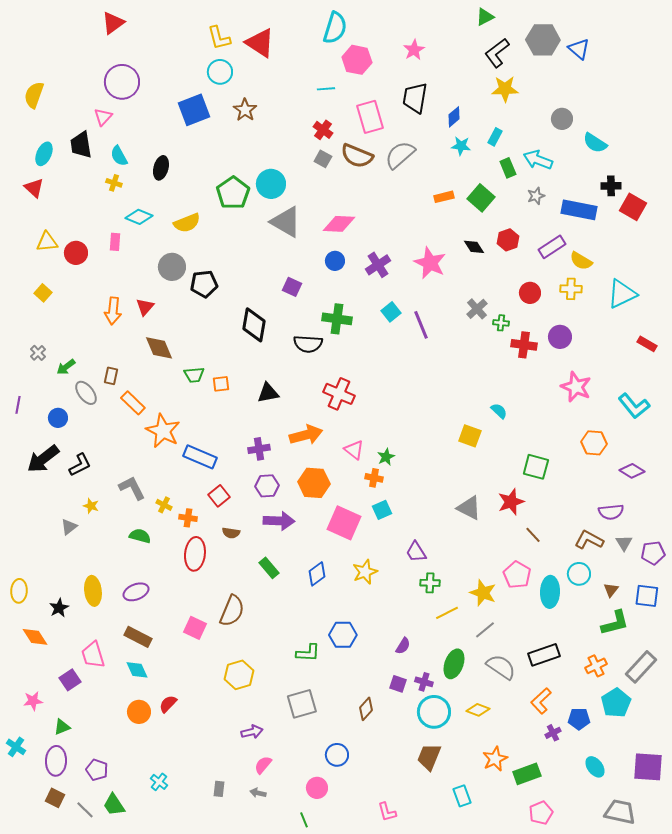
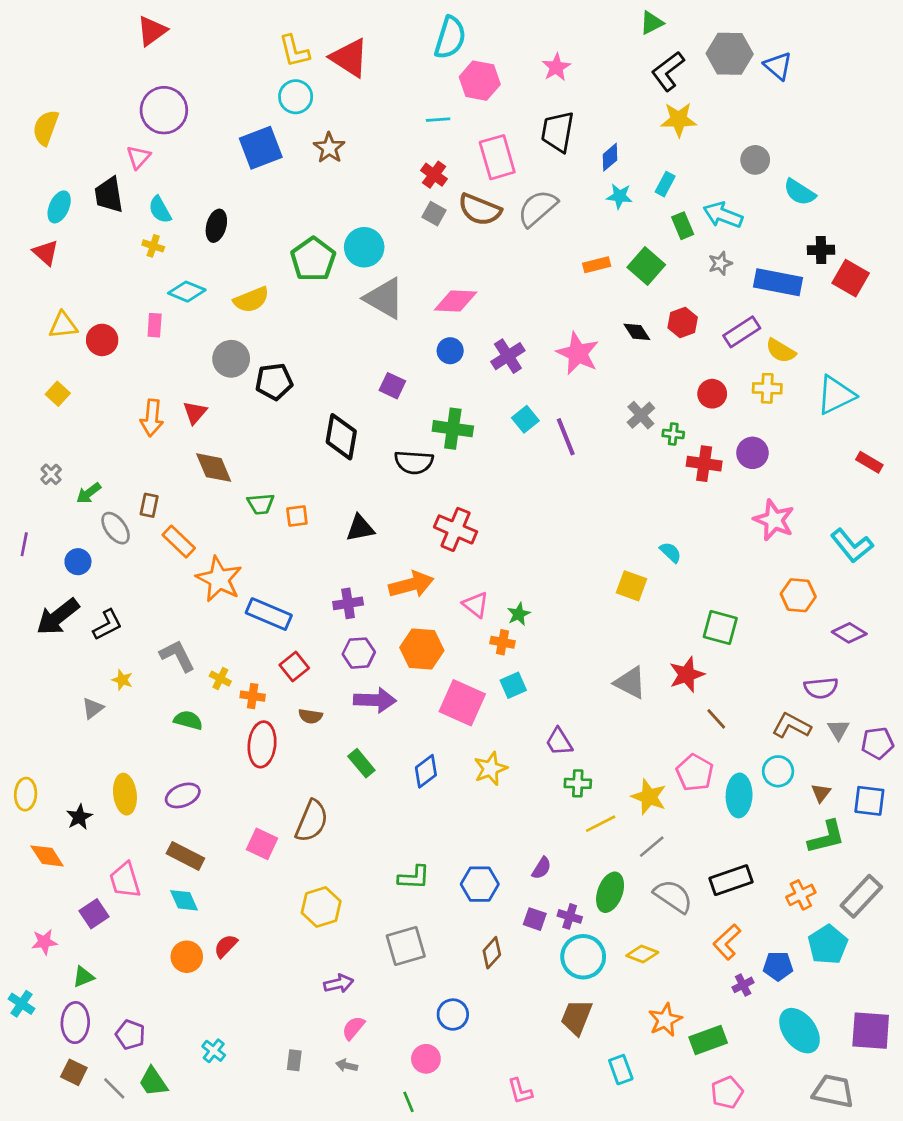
blue hexagon: (343, 635) -> (480, 884), moved
cyan ellipse: (595, 767) -> (800, 1031), size x1.6

